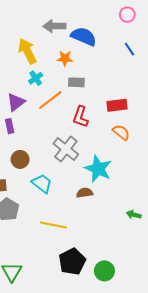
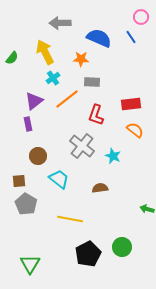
gray arrow: (54, 26) -> (60, 23), moved
blue line: (129, 49) -> (131, 37), moved
cyan star: (98, 169) -> (113, 156), moved, size x0.6
green circle: (104, 271) -> (122, 247), moved

